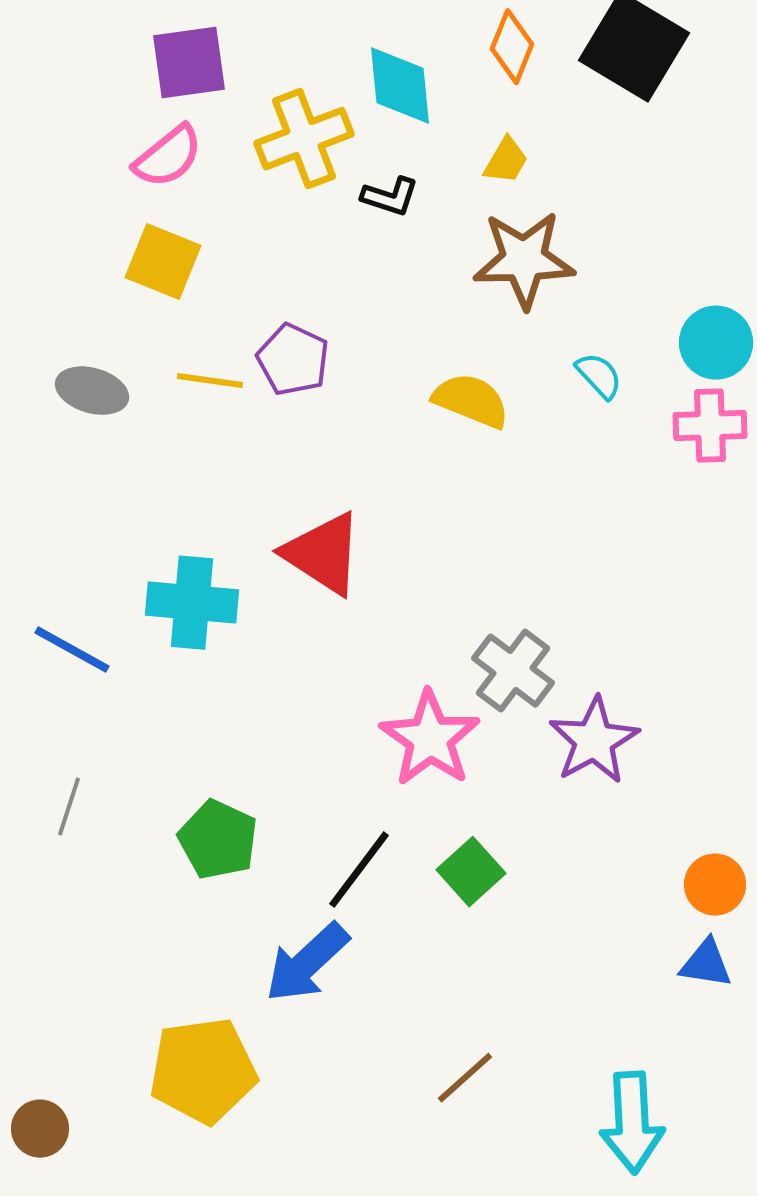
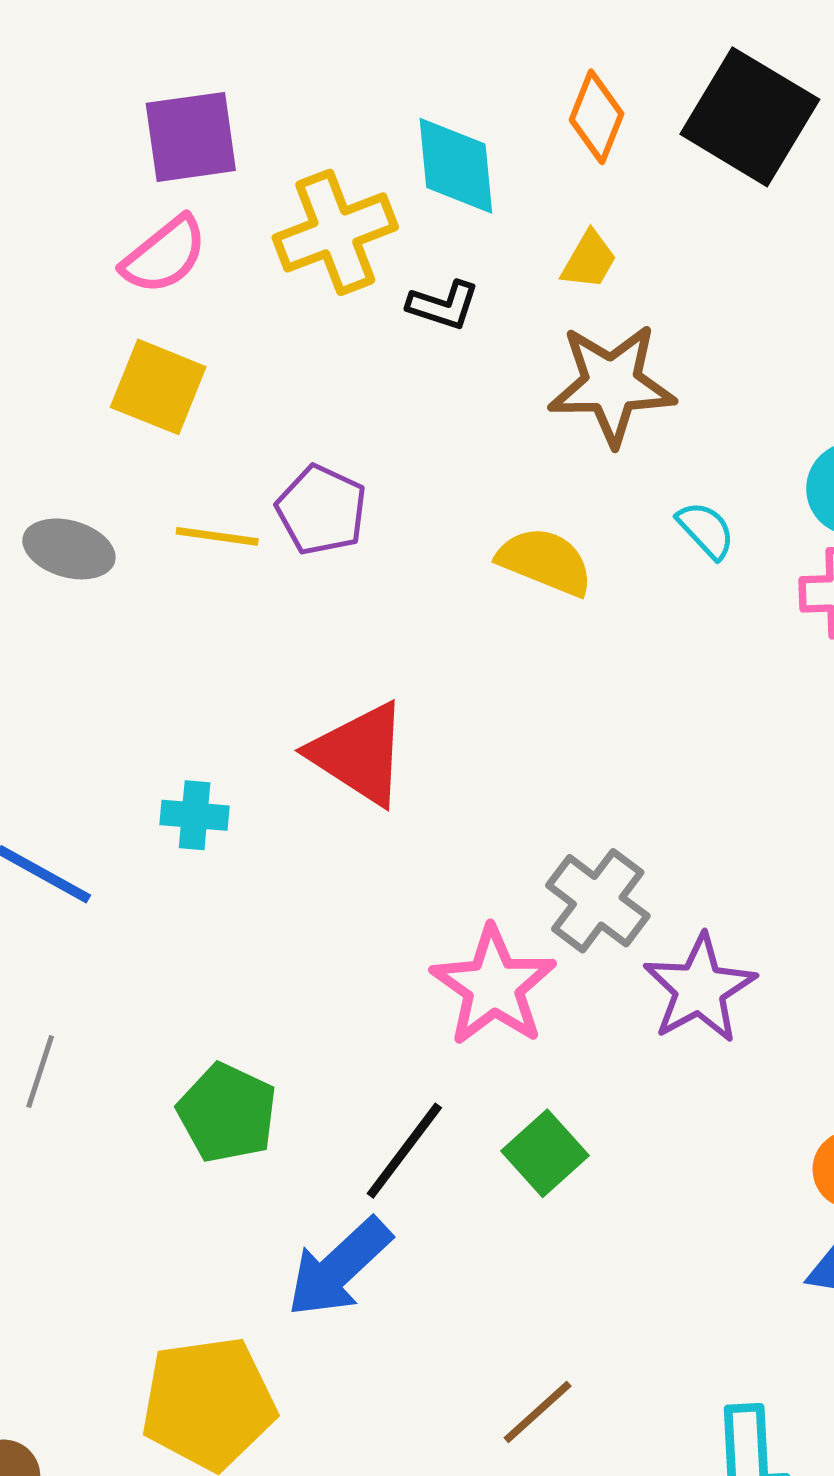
cyan cross: (192, 603) -> (195, 815), size x0.6

